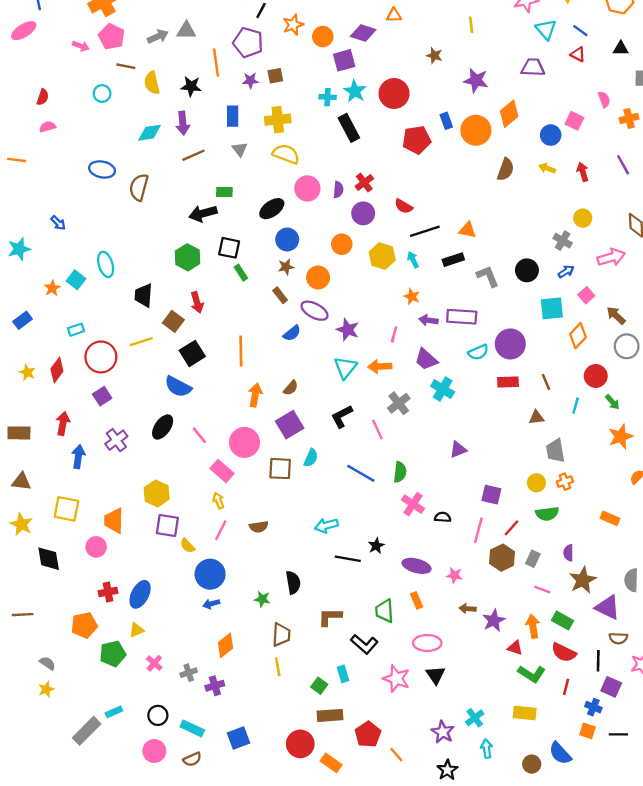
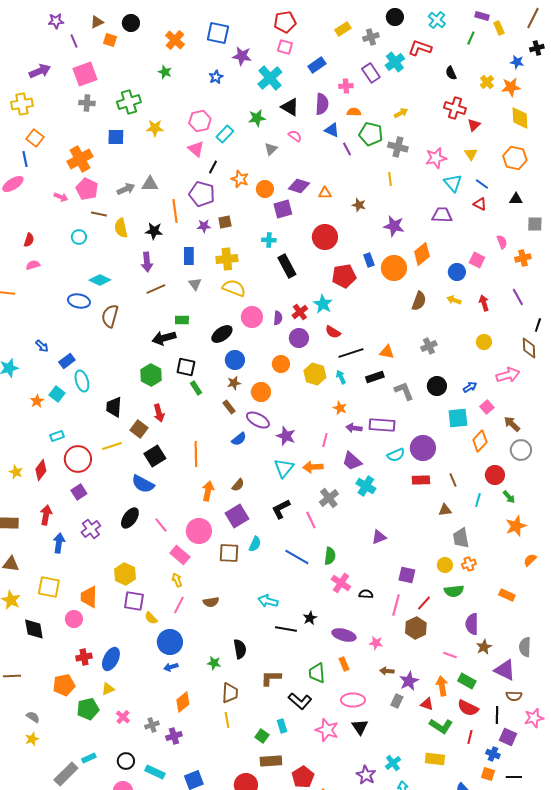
orange triangle: (394, 15) -> (325, 193), moved
orange star: (293, 25) -> (240, 179), turned -30
cyan star: (355, 91) -> (323, 304), moved
cyan diamond: (150, 133) -> (100, 280), moved, turned 35
gray cross: (563, 241) -> (429, 346), moved, turned 35
blue rectangle: (23, 320) -> (67, 361), moved
cyan arrow: (326, 526) -> (268, 601), turned 30
purple semicircle: (568, 553) -> (472, 624), size x1.5
gray rectangle: (533, 559) -> (397, 701), moved
brown star: (583, 580) -> (484, 647), size x0.7

